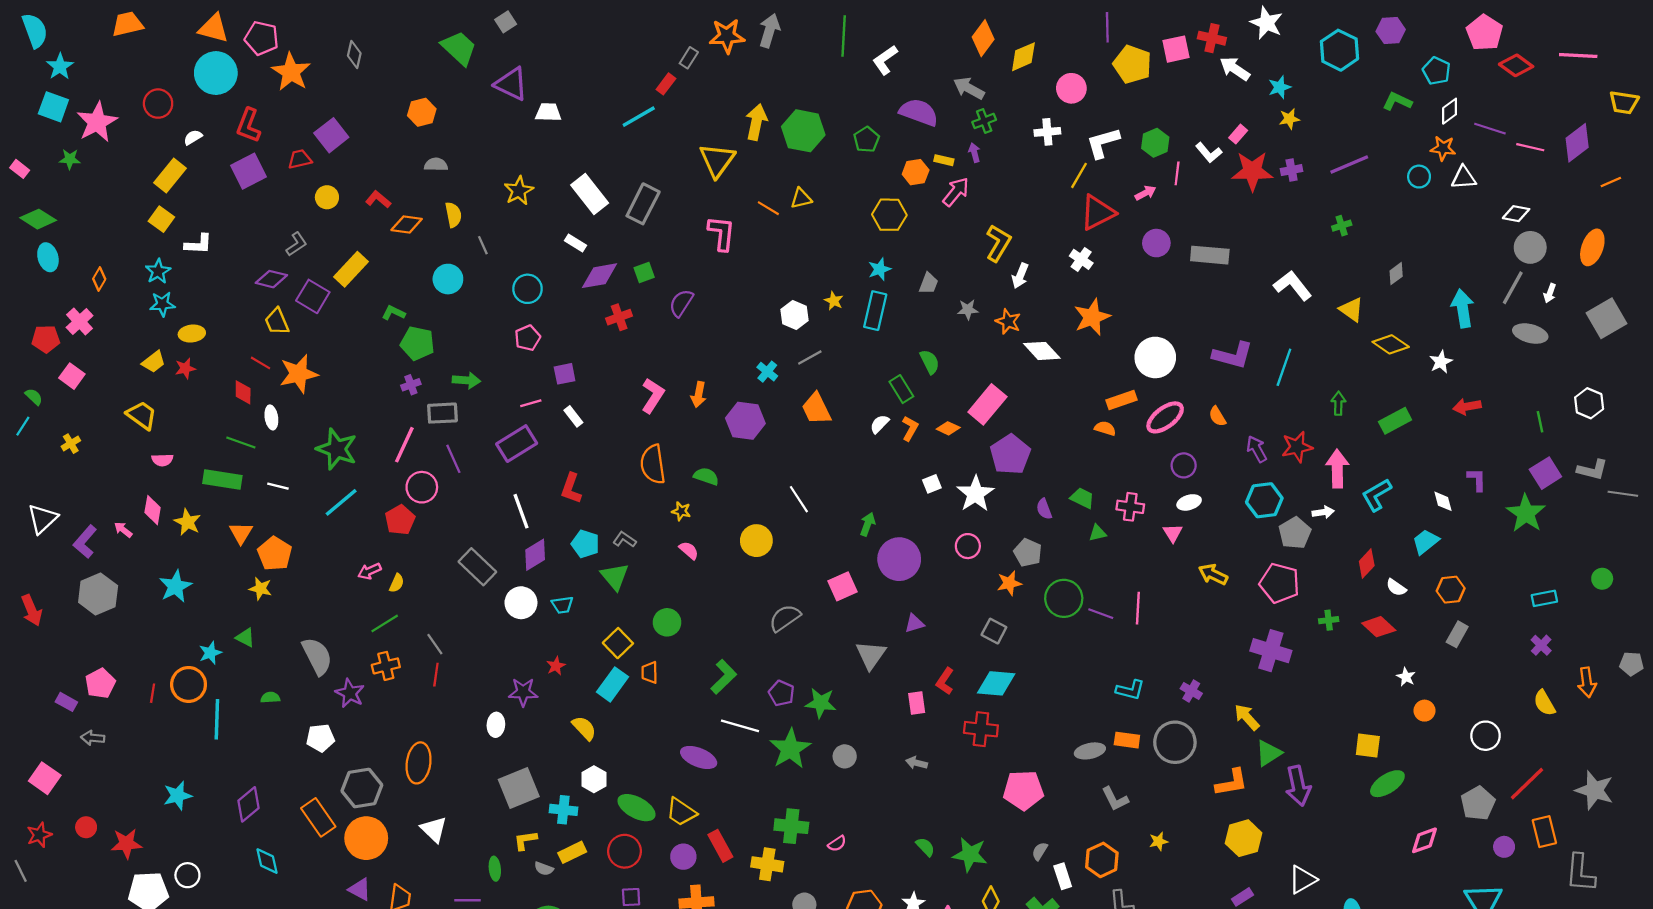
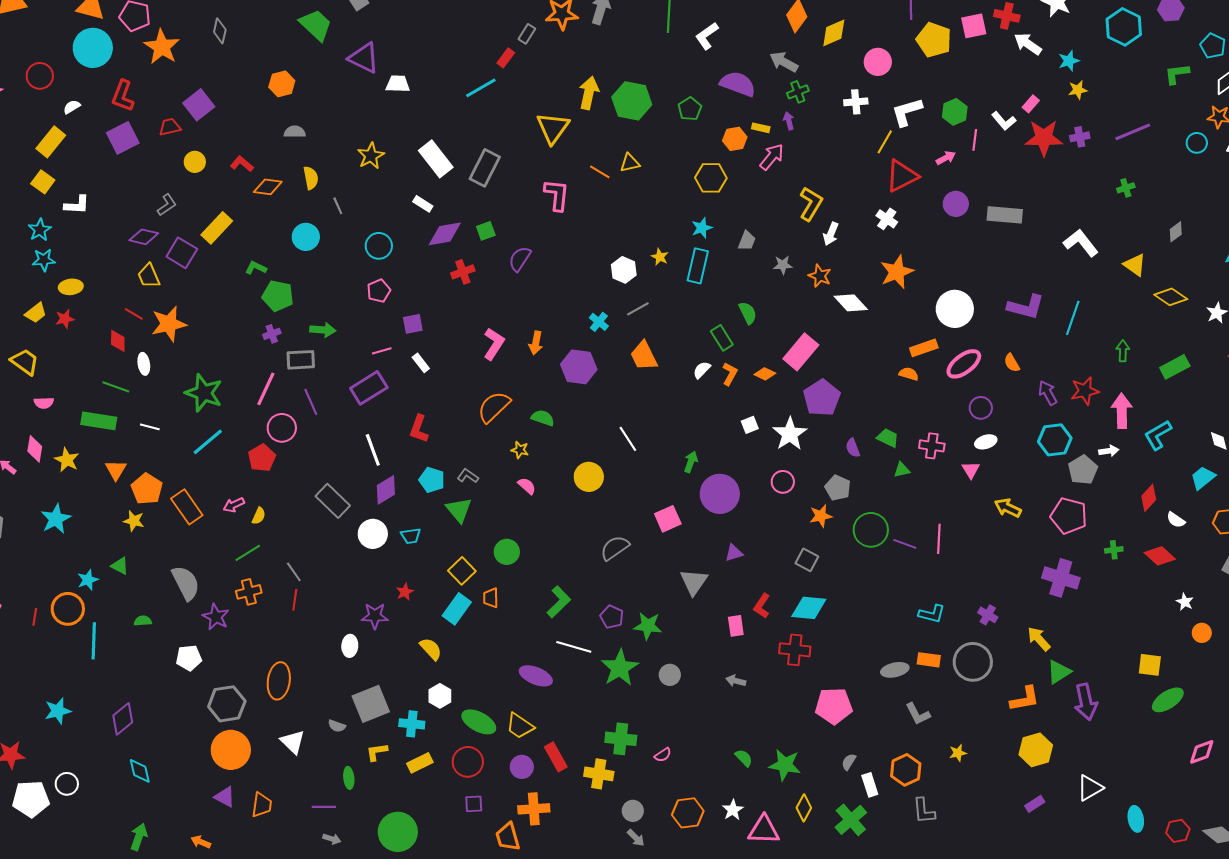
green L-shape: (1397, 101) -> (1177, 74), turned -32
orange semicircle: (653, 464) -> (494, 407), turned 54
orange rectangle: (318, 817) -> (187, 507), moved
gray semicircle: (544, 869) -> (337, 726), moved

